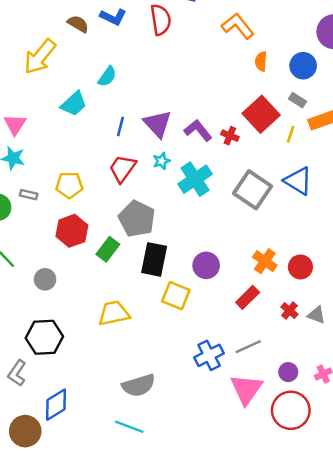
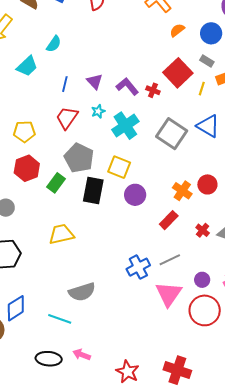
orange semicircle: (261, 61) -> (177, 30), turned 49
purple triangle: (157, 124) -> (95, 81), size x0.7
red circle: (300, 267) -> (207, 184), moved
yellow square: (176, 296) -> (119, 167), moved
cyan line: (129, 427) -> (60, 319), moved

